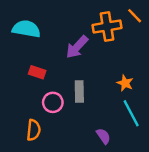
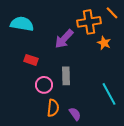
orange star: (125, 83) -> (104, 43), moved
orange semicircle: (34, 130) -> (53, 108), moved
purple semicircle: (103, 136) -> (75, 114), moved

